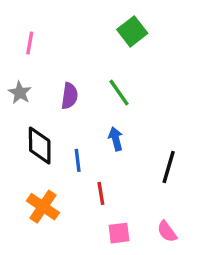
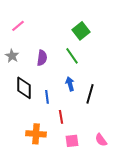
green square: (132, 31) -> (81, 31), moved
pink line: (30, 43) -> (18, 26), turned 40
black line: (169, 167) -> (90, 94), moved
orange cross: (43, 207) -> (36, 134), moved, turned -30

